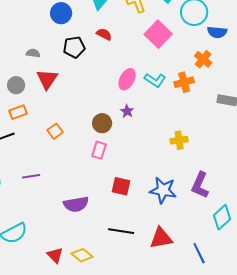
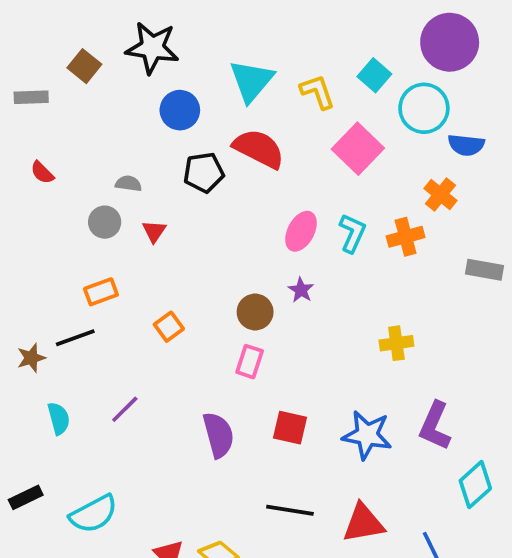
red semicircle: (104, 34) -> (259, 149), size x1.8
red triangle: (47, 79) -> (154, 231), size x0.6
cyan L-shape: (155, 80) -> (352, 233), turned -100
gray circle: (16, 85) -> (105, 222), moved
purple line: (31, 176) -> (125, 409), turned -36
purple semicircle: (76, 204) -> (218, 435), moved, turned -95

